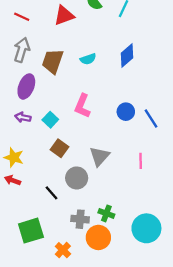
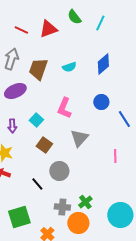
red line: (22, 17) -> (21, 30), moved
purple ellipse: (26, 86) -> (15, 91), turned 45
blue circle: (126, 112) -> (101, 102), moved
purple arrow: (23, 117) -> (12, 126), moved, turned -104
gray triangle: (100, 156) -> (79, 138), moved
green cross: (106, 213) -> (85, 202), turned 32

